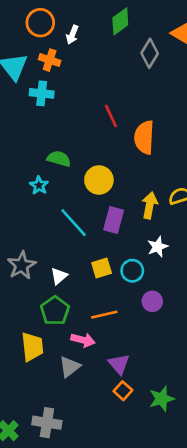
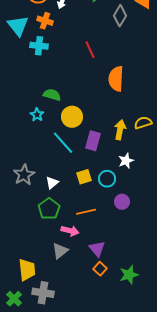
red line: (111, 116) -> (90, 50), moved
yellow circle: (99, 180) -> (72, 117), moved
yellow trapezoid: (32, 347) -> (27, 270), moved

